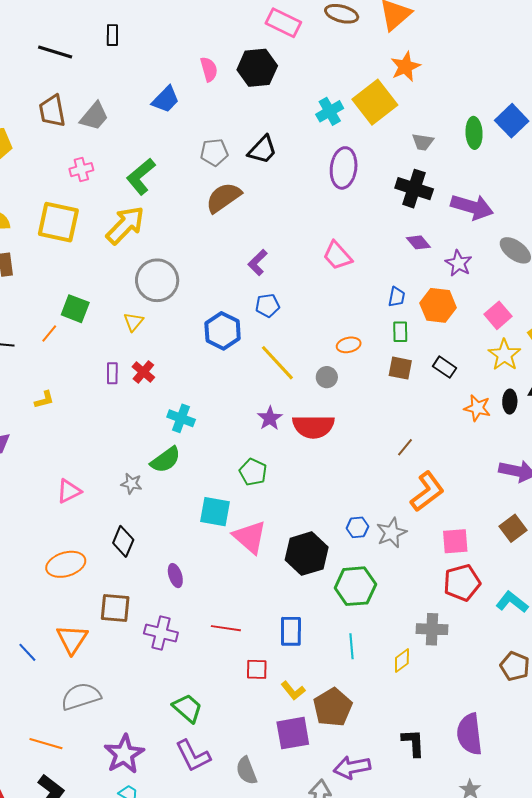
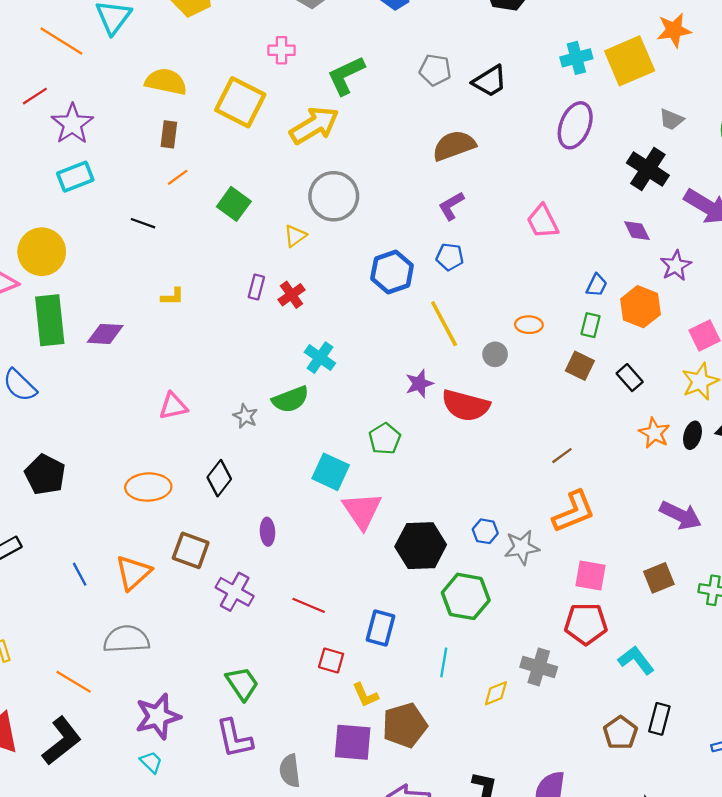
brown semicircle: (223, 197) -> (454, 146), moved
orange line: (49, 333) -> (178, 177), moved

